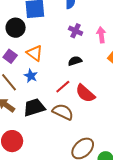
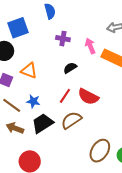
pink arrow: (101, 35) -> (90, 46), moved
blue star: (31, 76) -> (33, 101), moved
brown semicircle: (63, 112) -> (71, 120), turned -45

